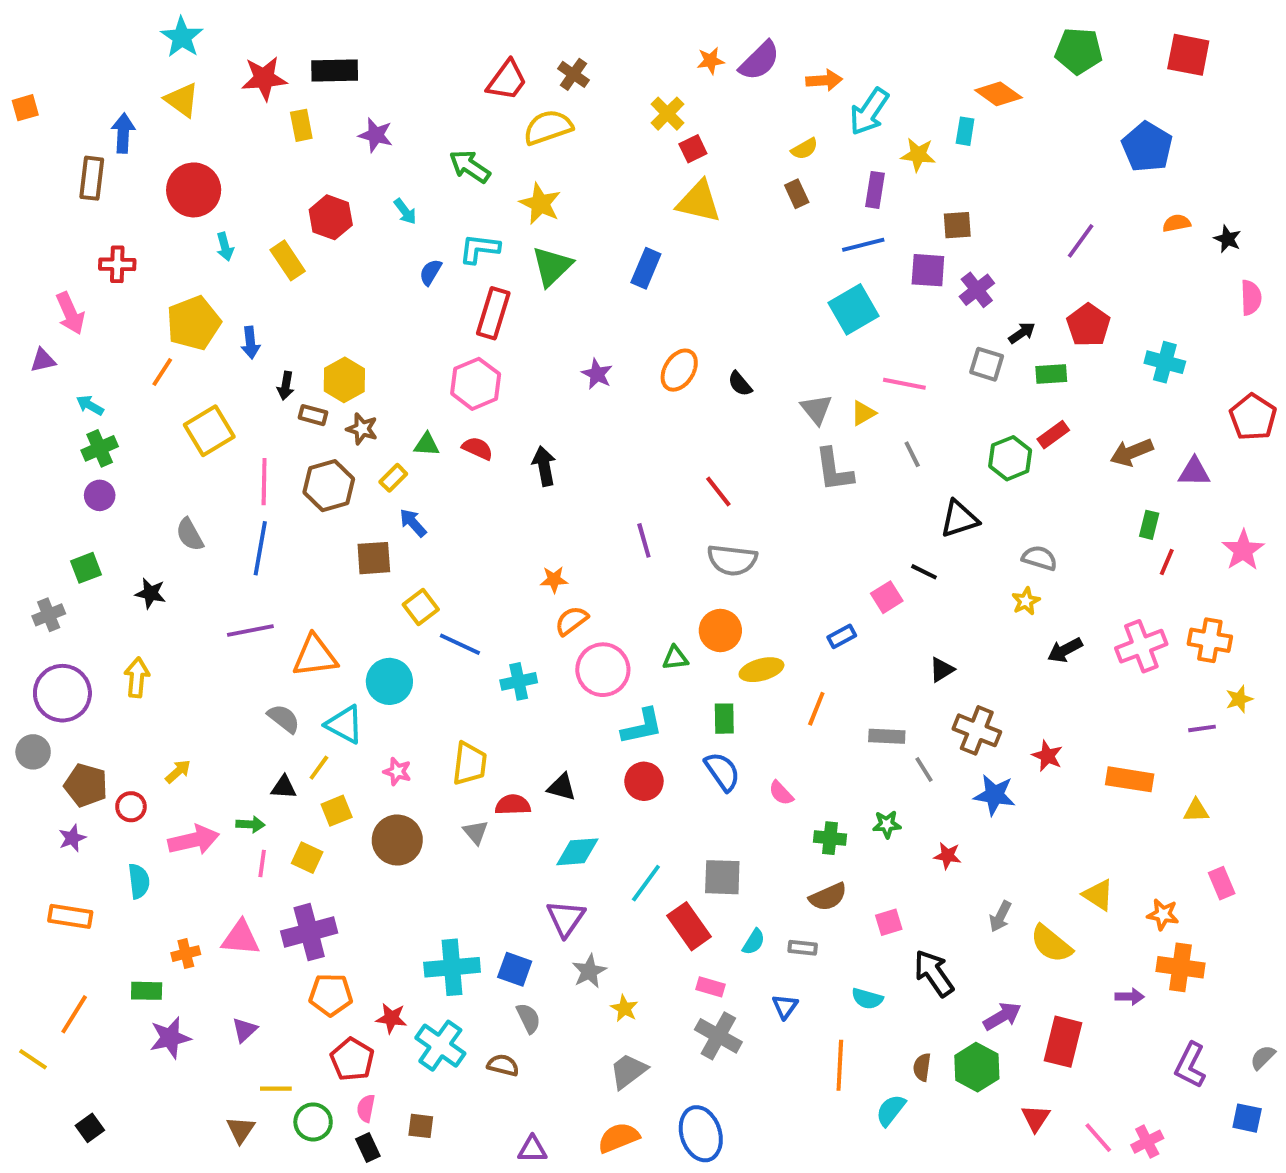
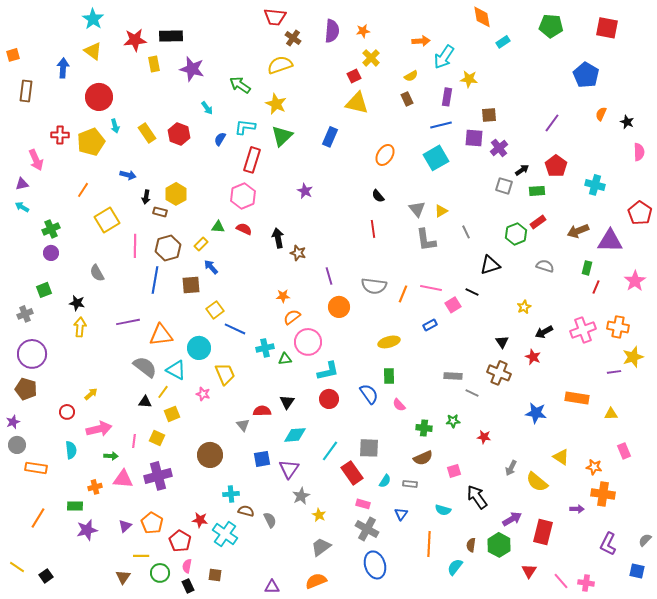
purple semicircle: (760, 61) -> (332, 31), moved, turned -40
red trapezoid: (507, 80) -> (275, 17), moved, turned 60
orange diamond: (998, 94) -> (482, 17), moved, turned 45
yellow cross: (667, 114) -> (371, 58), moved
cyan rectangle: (965, 131) -> (503, 42), moved, turned 48
purple star: (376, 135) -> (192, 69), size x1.4
brown rectangle: (92, 178) -> (26, 91), moved
red hexagon: (331, 217) -> (179, 134), moved
orange semicircle: (1177, 223) -> (601, 114), turned -56
yellow pentagon: (194, 323) -> (91, 142), moved
blue arrow: (250, 343) -> (128, 175), turned -70
orange ellipse: (679, 370) -> (385, 155), moved
pink line: (904, 384) -> (431, 288), moved
cyan arrow: (90, 405) -> (22, 207), moved
brown star: (362, 429) -> (298, 253), moved
purple triangle: (1194, 472) -> (610, 241), size x1.5
red line: (718, 491) -> (373, 229), moved, turned 30
blue line: (260, 548) -> (155, 280), moved
gray semicircle: (1040, 558) -> (545, 266), moved
orange circle: (720, 630) -> (339, 307), moved
green triangle: (675, 658) -> (285, 359), moved
black triangle: (942, 670) -> (502, 342), moved, turned -32
yellow arrow: (137, 677) -> (80, 327), moved
yellow star: (1239, 699) -> (633, 357), size x1.5
orange line: (816, 709) -> (403, 294), moved
gray semicircle: (284, 719) -> (145, 367), size x1.4
green rectangle: (724, 719) -> (389, 376), moved
gray circle: (33, 752) -> (17, 445), moved
red star: (1047, 756) -> (533, 357), moved
yellow trapezoid: (470, 764) -> (225, 374), moved, turned -30
gray line: (924, 770) -> (472, 393), turned -32
brown pentagon: (86, 785) -> (26, 389), moved
black triangle: (562, 787) -> (287, 402), turned 49
blue star: (994, 795) -> (536, 413), moved
green arrow: (250, 824) -> (111, 456), moved
purple star: (72, 838) -> (13, 422), moved
brown circle: (397, 840) -> (210, 455), moved
cyan cross: (452, 967) -> (231, 494), size x0.6
blue square: (515, 969) -> (262, 459), moved, turned -30
orange pentagon: (331, 995) -> (152, 523), moved, turned 30
yellow line: (33, 1059) -> (17, 567), moved
brown semicircle: (503, 1065) -> (246, 511), moved
blue ellipse: (701, 1134) -> (375, 565), moved
pink cross: (1147, 1142) -> (586, 583), turned 35

